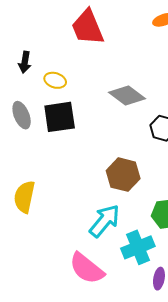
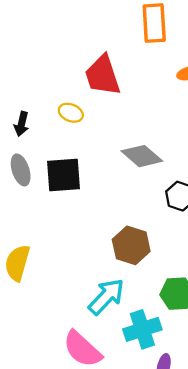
black arrow: (25, 62) -> (22, 124), moved
yellow ellipse: (55, 80) -> (71, 113), moved

